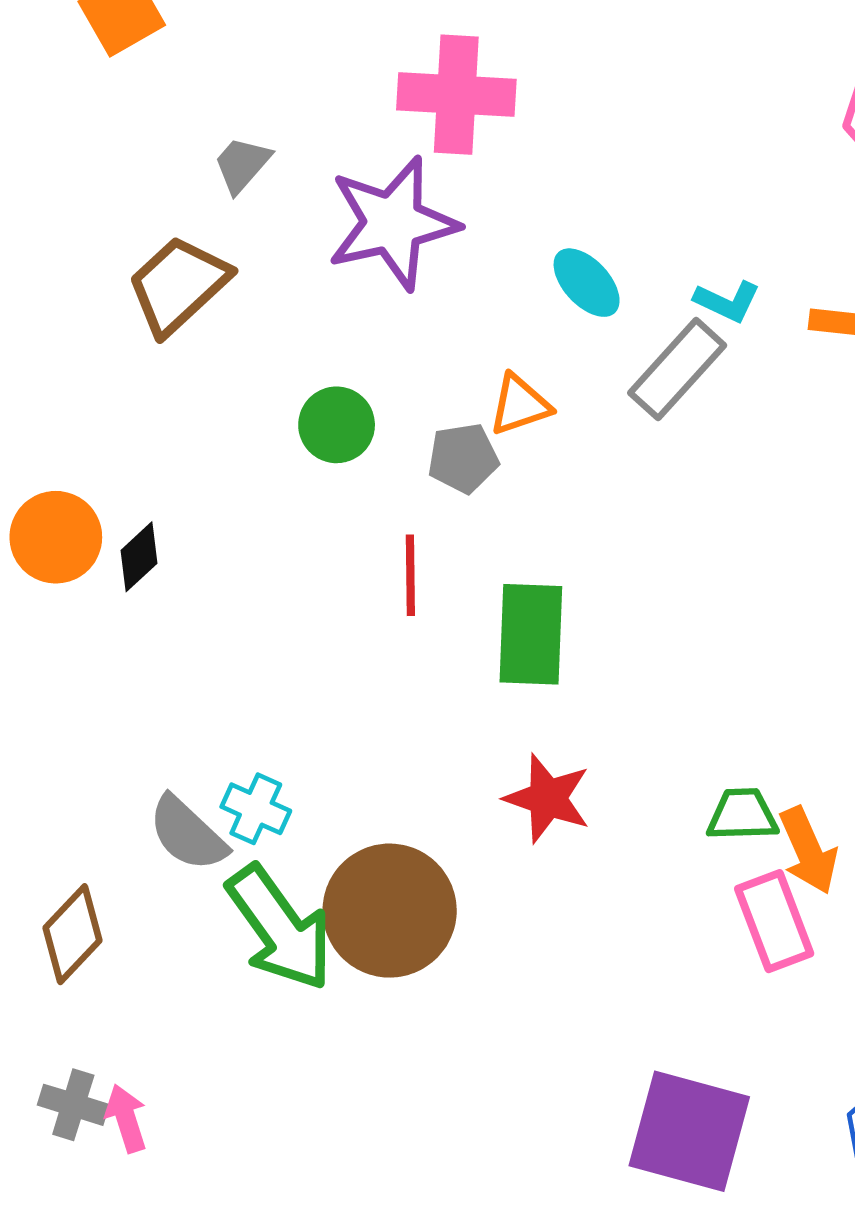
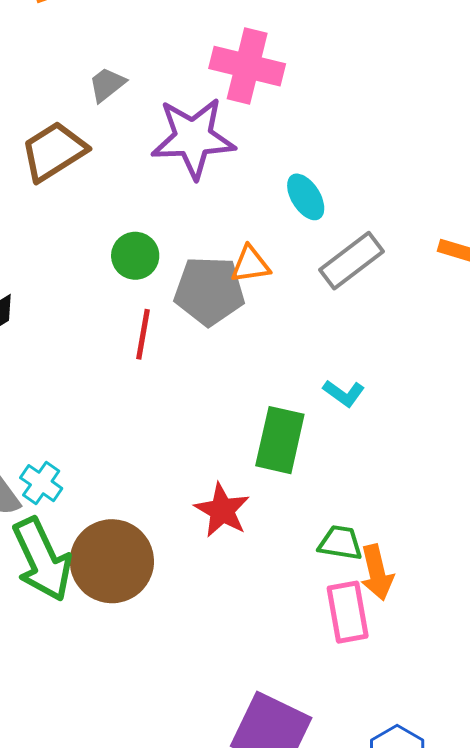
cyan L-shape: (727, 301) -> (344, 393), moved
gray pentagon: (463, 458) -> (209, 291), size x1.6
red line: (410, 575) -> (143, 334), moved
green rectangle: (531, 634) -> (280, 440), moved

